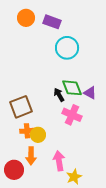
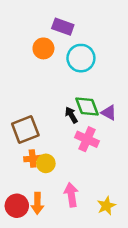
orange circle: (26, 18) -> (43, 48), moved
orange arrow: (31, 156) -> (37, 203), moved
yellow star: (74, 177) -> (106, 206), moved

